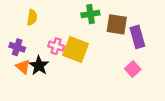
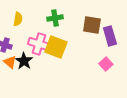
green cross: (90, 14) -> (55, 18), moved
pink cross: (56, 46) -> (39, 44), size x1.5

